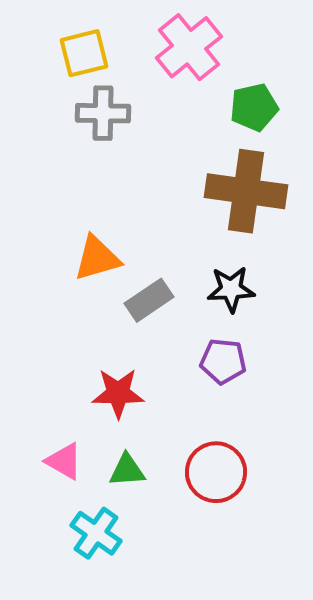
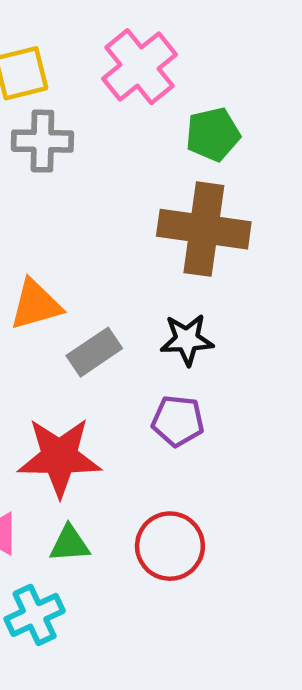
red star: (118, 393) -> (59, 457), size x1.4
cyan cross: (96, 533) -> (35, 615), turned 30

